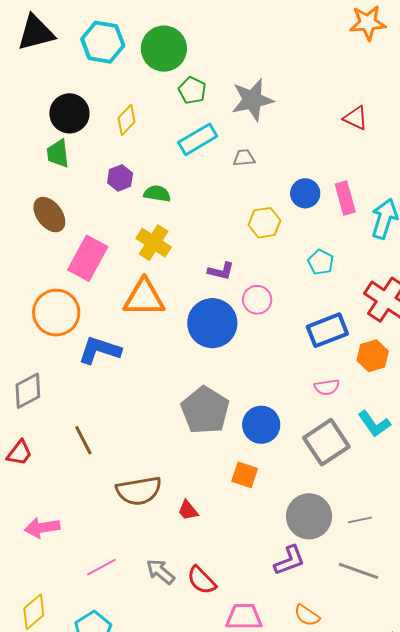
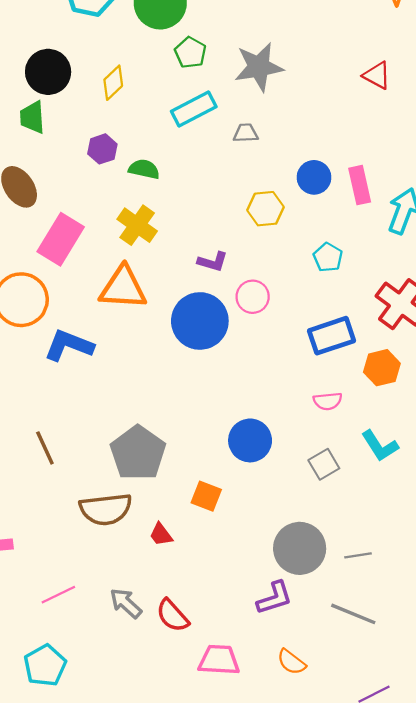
red triangle: (356, 118) -> (377, 75), moved
gray pentagon: (205, 410) -> (138, 453), moved
gray square: (326, 442) -> (324, 464), size x0.6
orange square: (245, 475) -> (206, 496), moved

